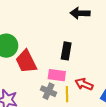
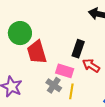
red arrow: (84, 84) -> (91, 66), moved

